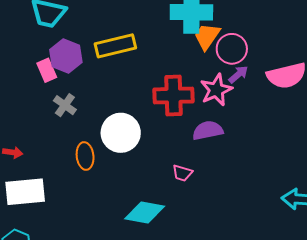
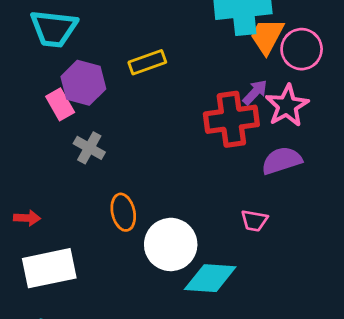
yellow rectangle: (115, 46) -> (147, 62), size x0.7
purple arrow: (238, 74) -> (255, 92), moved
white circle: (121, 133) -> (171, 244), moved

